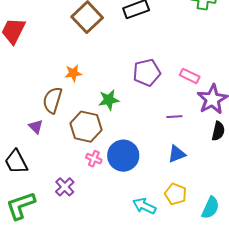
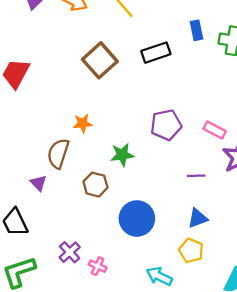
brown hexagon: (86, 127) -> (95, 185), size x0.7
pink cross: (94, 159) -> (98, 266), moved
yellow pentagon: (176, 194) -> (191, 251), moved

